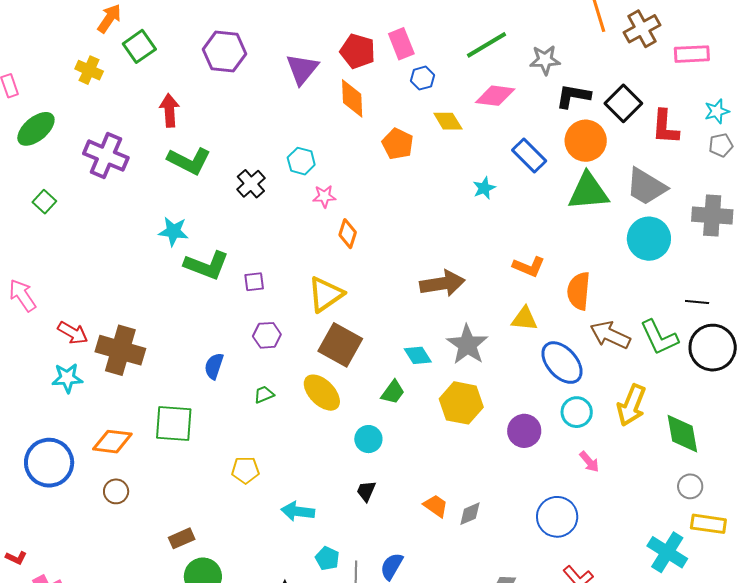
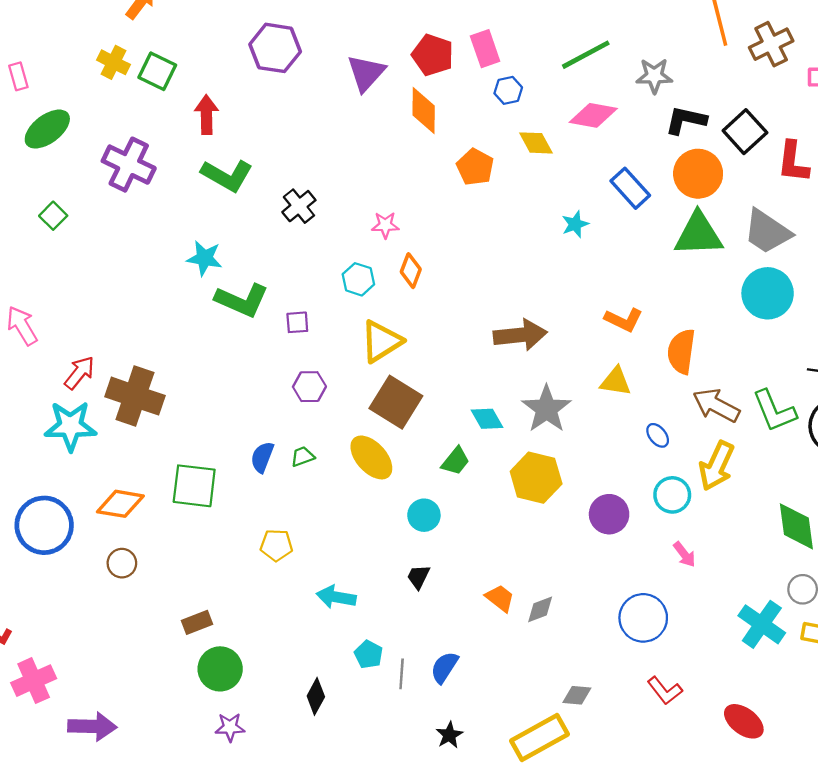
green square: (139, 46) -> (157, 71), moved, turned -32
cyan hexagon: (301, 161) -> (358, 279), moved
red arrow: (73, 333) -> (79, 373), turned -84
blue ellipse: (562, 363) -> (658, 435), size x0.5
blue semicircle: (214, 366) -> (262, 457), moved
cyan star: (67, 378) -> (70, 426), size x1.4
yellow arrow: (631, 405) -> (717, 466), moved
cyan cross: (667, 552) -> (762, 624), moved

